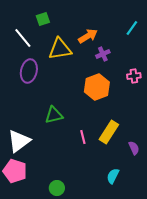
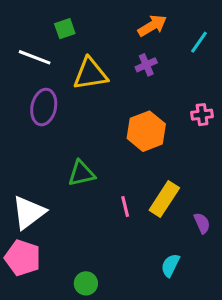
orange arrow: (88, 36) -> (152, 26), moved
white line: (23, 38) -> (35, 57), turned -30
purple cross: (103, 54) -> (146, 65), moved

